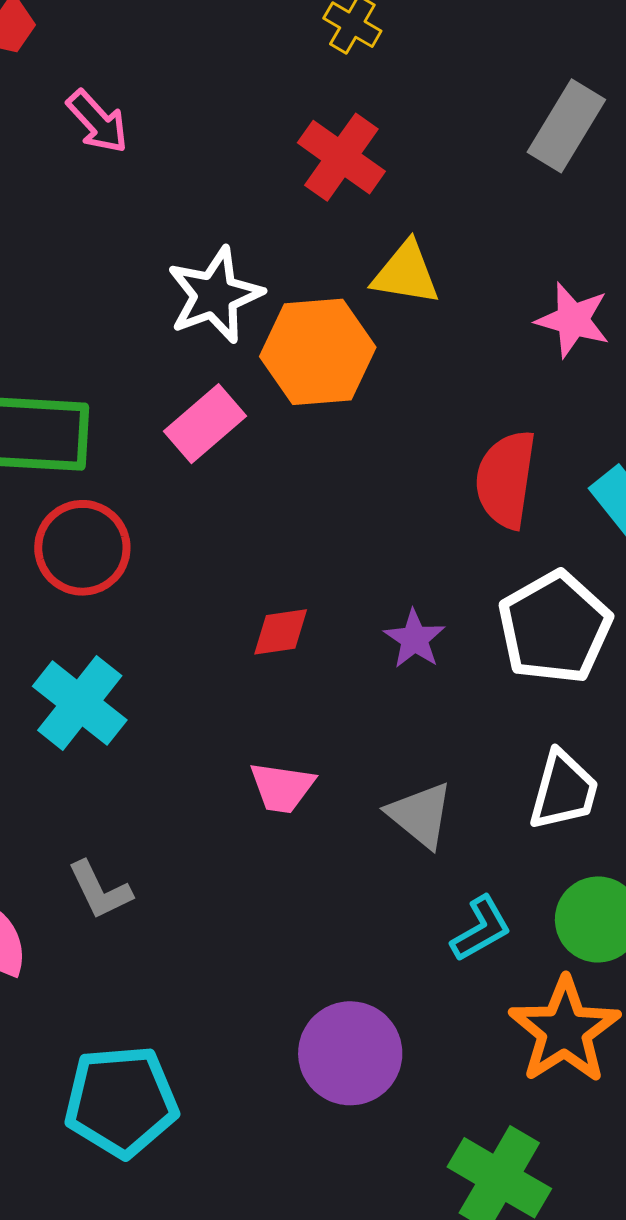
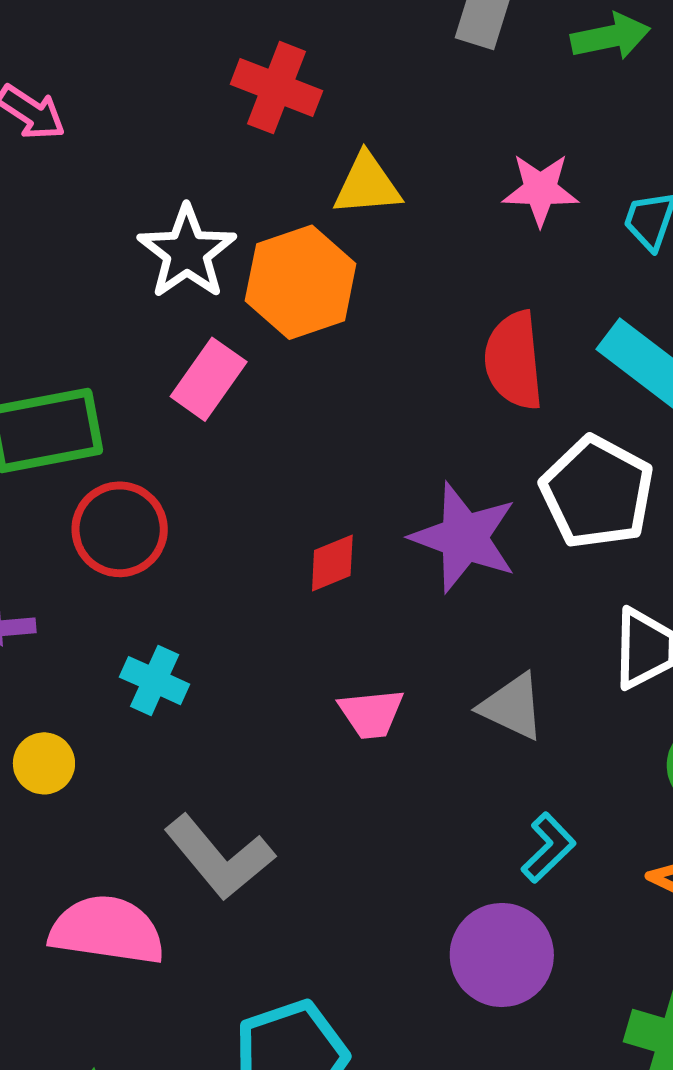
purple star: (414, 639) -> (464, 537), size x1.8
cyan cross: (80, 703) -> (155, 681), size x0.7
gray L-shape: (100, 890) -> (219, 857), size x1.6
cyan L-shape: (481, 929) -> (548, 848), moved

